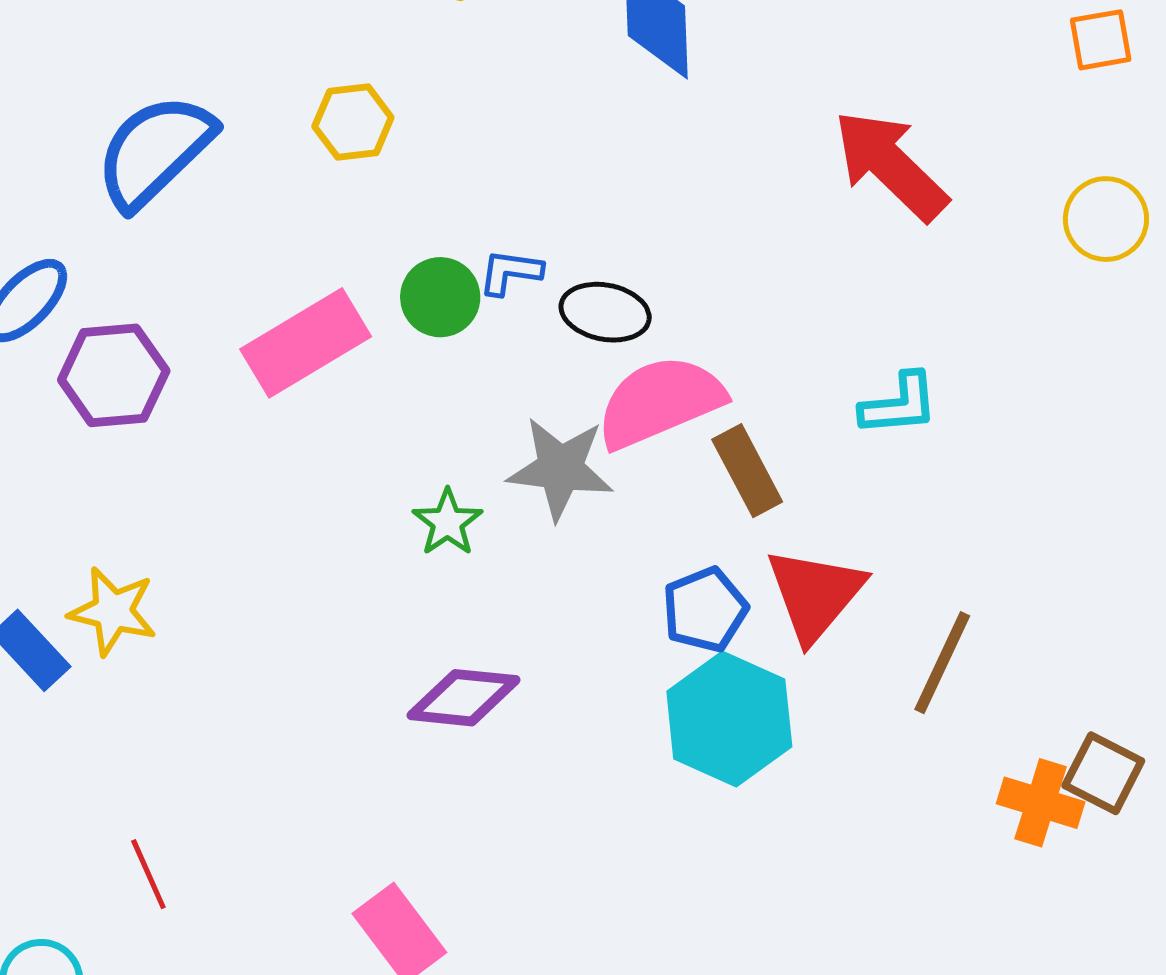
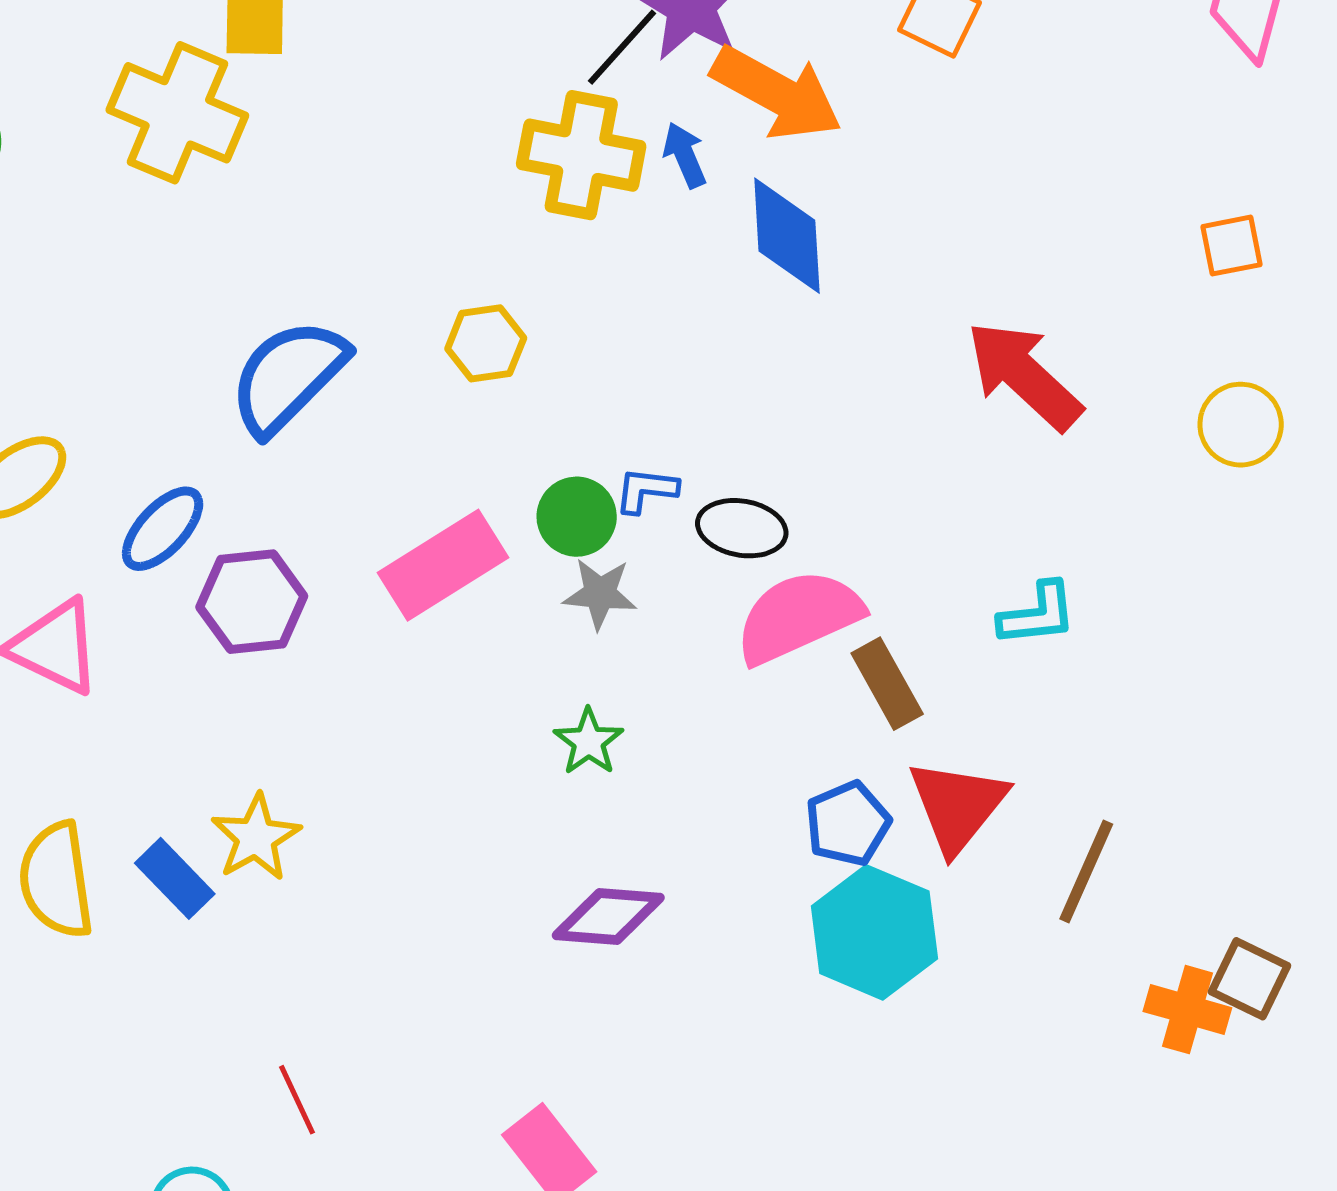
gray star: (560, 469) -> (600, 594), moved, size x0.7
yellow star: (113, 611) -> (256, 838), turned 30

